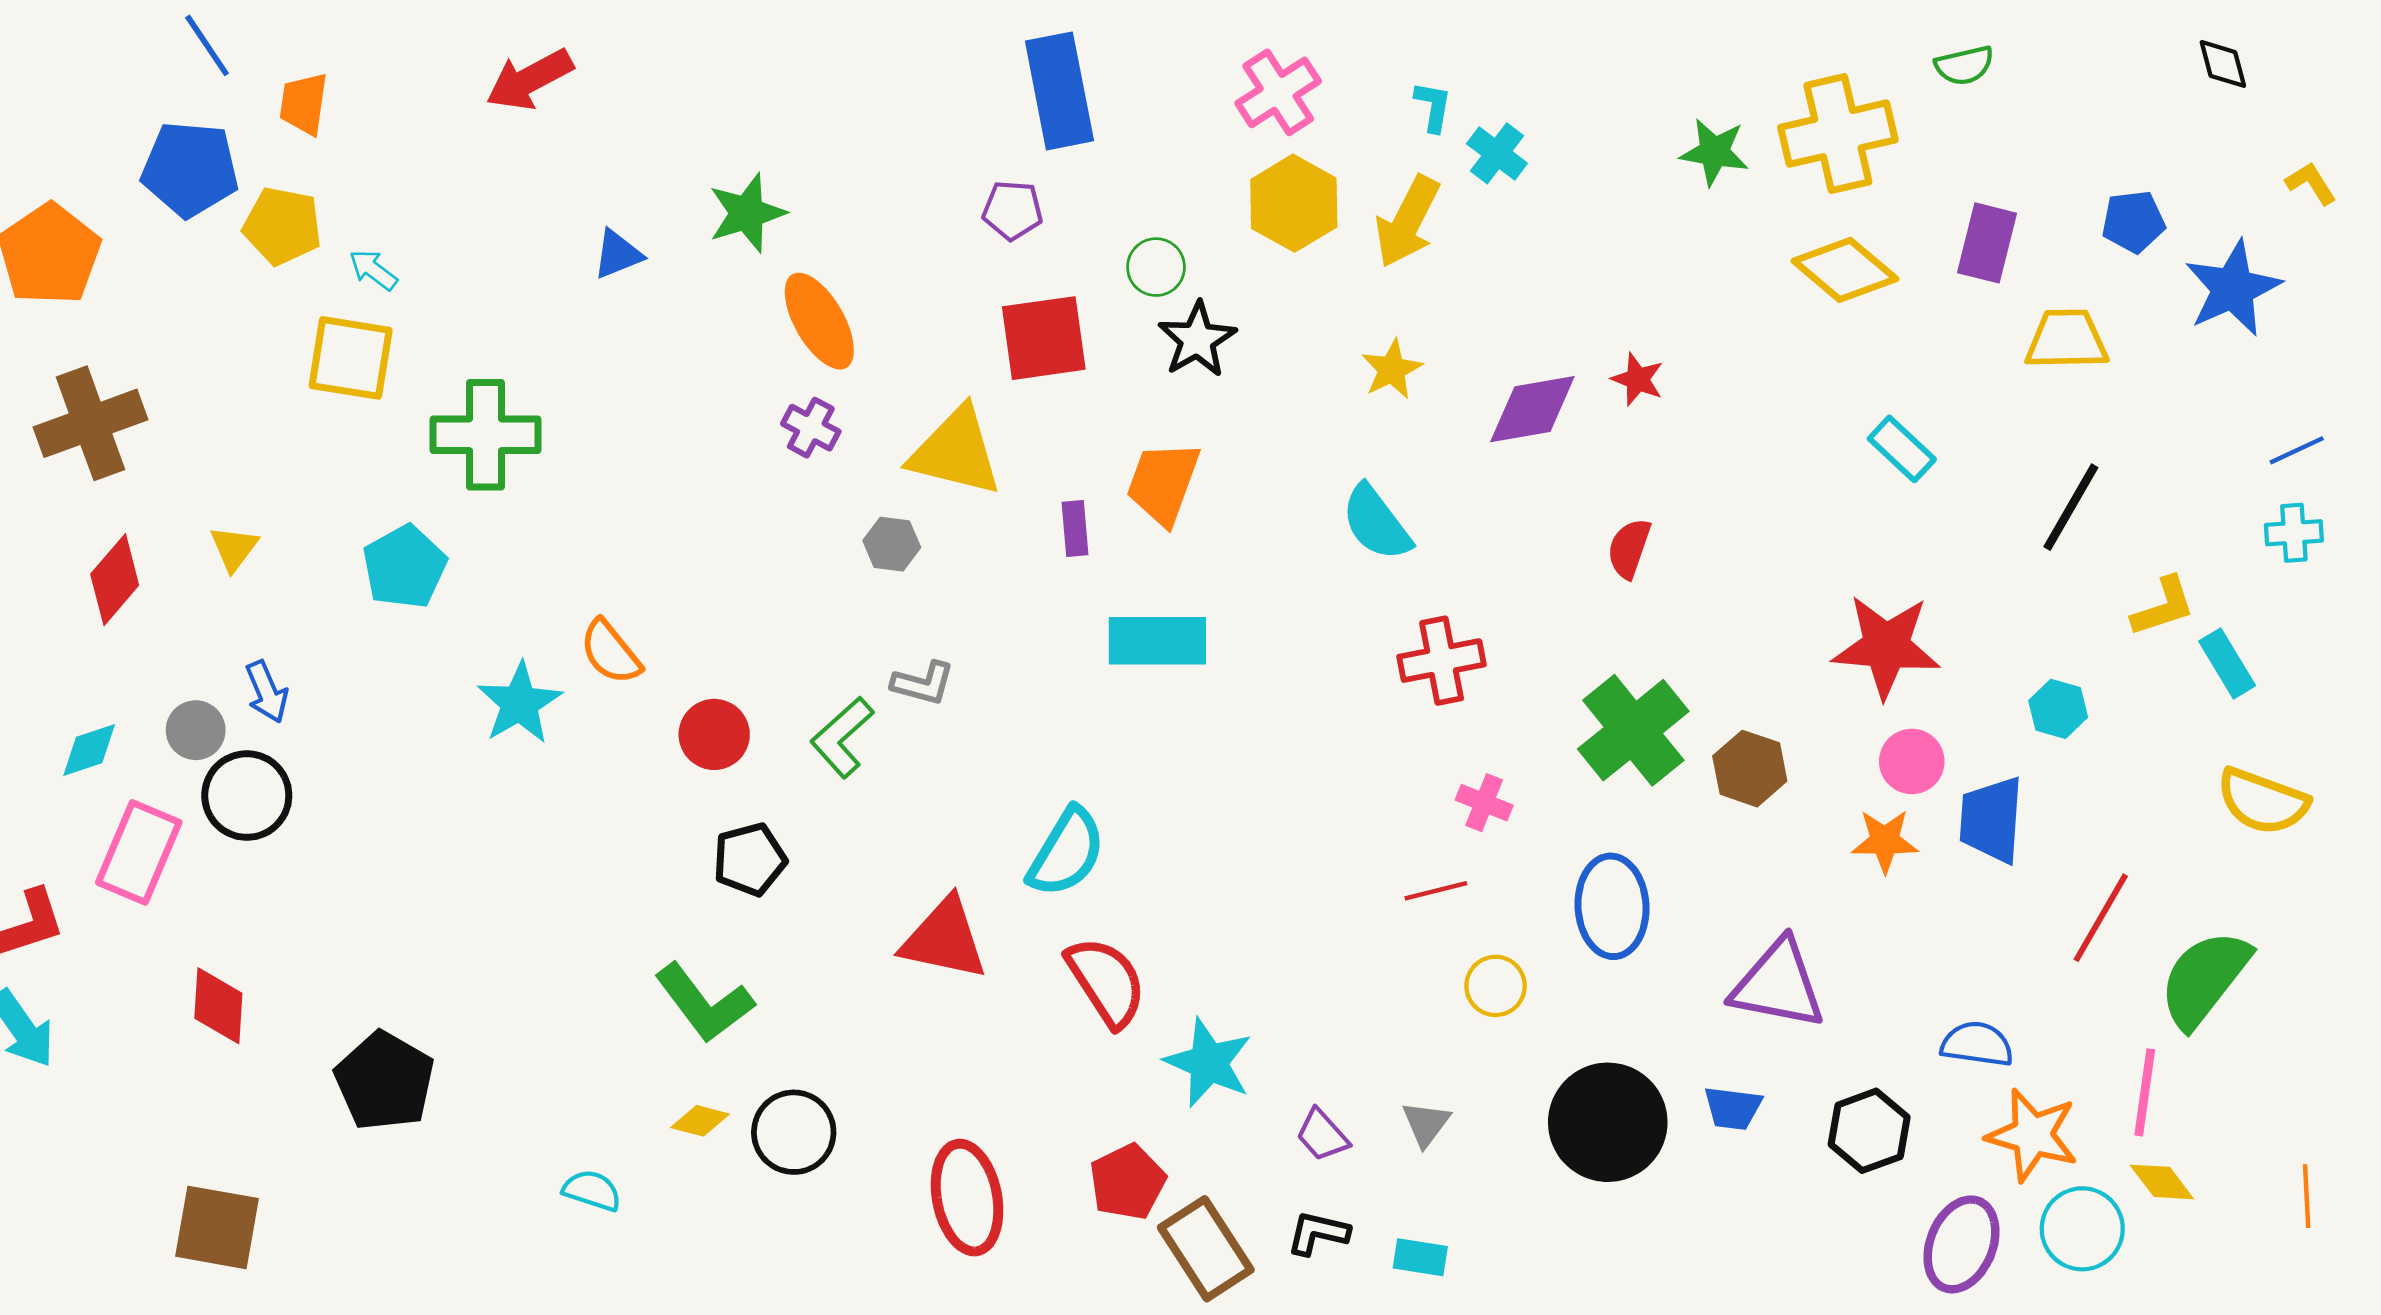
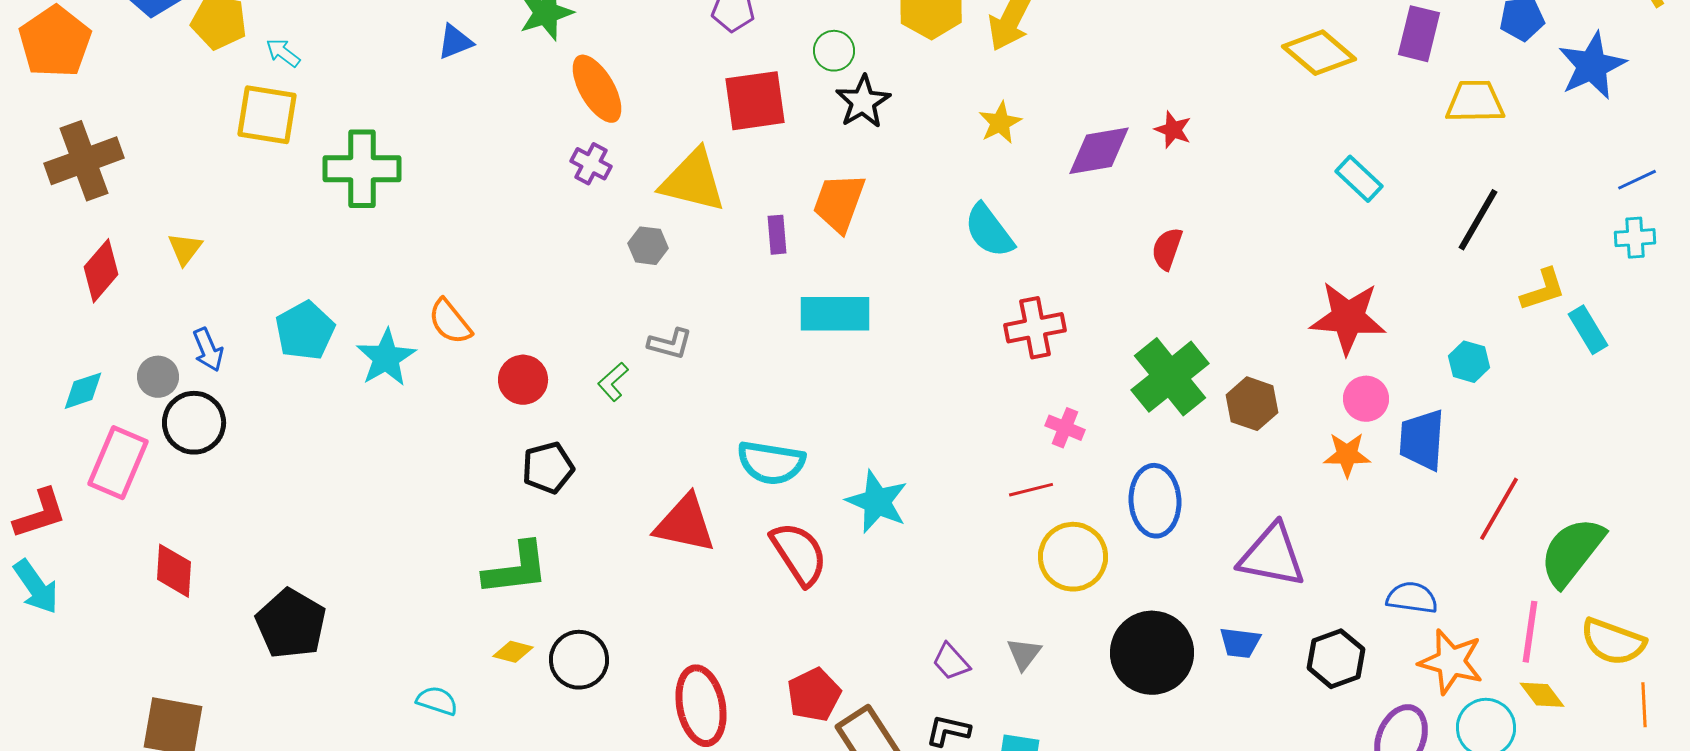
cyan pentagon: (404, 567) -> (305, 331), moved
green L-shape: (842, 737) -> (613, 382), size x0.7
yellow semicircle: (2263, 801) -> (1613, 642), moved
cyan semicircle: (1066, 852) -> (771, 463), turned 68
yellow circle: (1496, 986) -> (1073, 557), size x1.6
green L-shape: (704, 1003) -> (516, 569), turned -60
cyan star: (1209, 1063) -> (877, 502), moved

